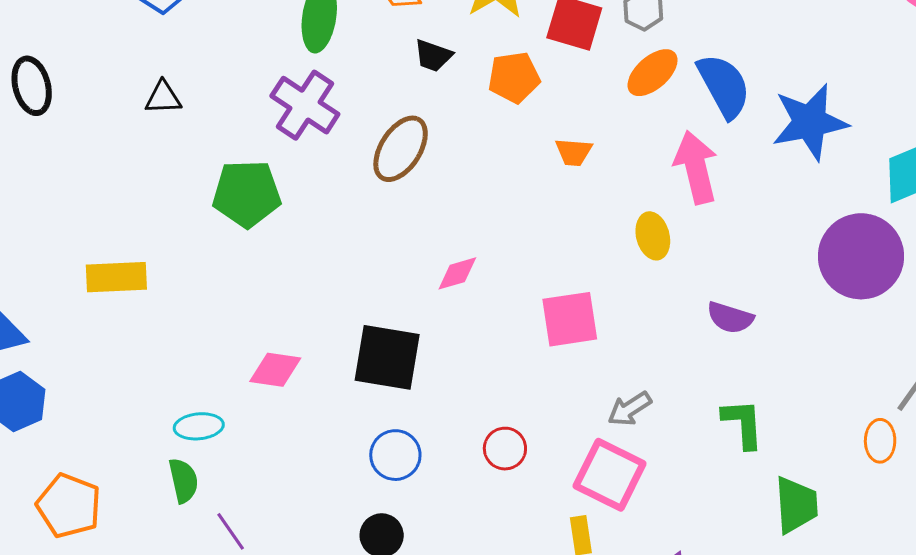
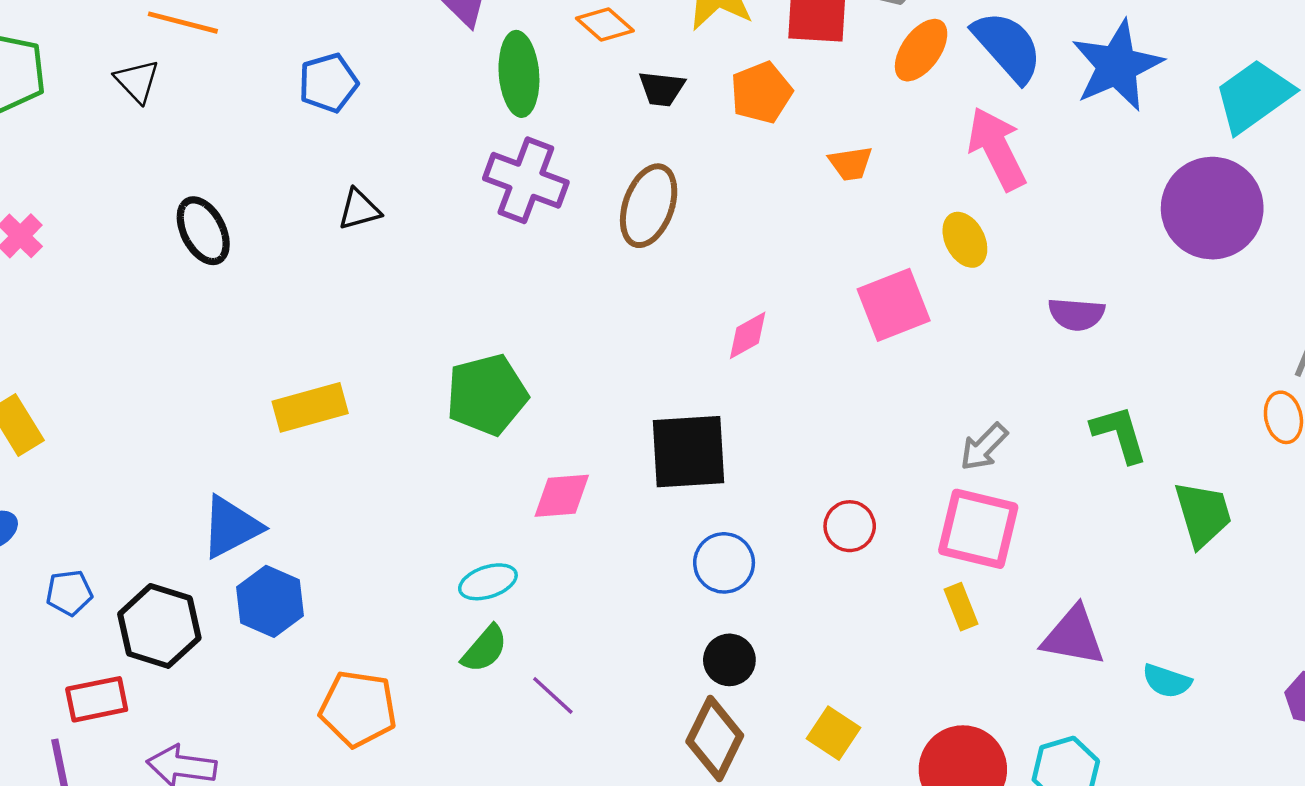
green pentagon: (247, 194) -> (487, 395), moved
yellow rectangle: (116, 277) -> (310, 407), moved
pink square: (570, 319) -> (894, 305), moved
green semicircle: (184, 481) -> (485, 649), turned 66

